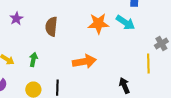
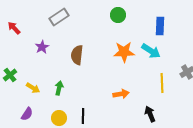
orange arrow: (84, 62) -> (121, 94), moved, size x0.7
yellow line: (148, 64) -> (162, 83), moved

